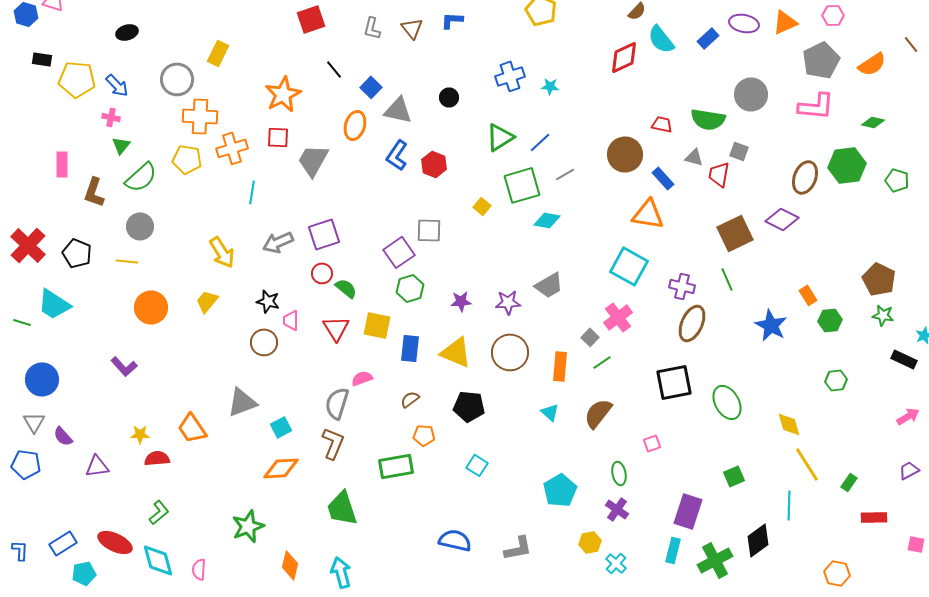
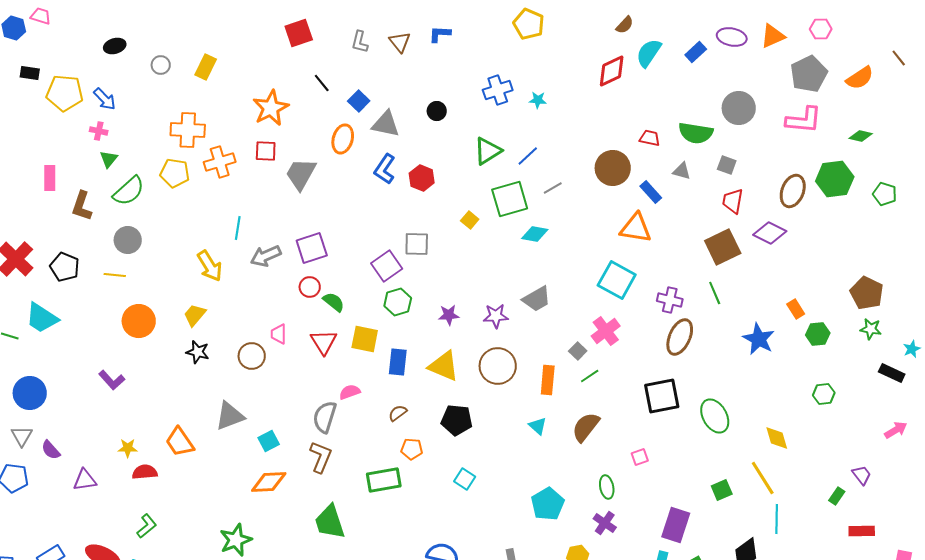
cyan semicircle: (661, 39) -> (649, 53), turned 72
gray circle: (177, 79) -> (161, 65), moved, size x0.6
red trapezoid: (719, 174) -> (733, 201), moved
cyan line: (252, 192) -> (238, 228), moved
black star: (268, 301) -> (198, 352), moved
yellow line: (807, 464) -> (763, 478), moved
purple trapezoid: (909, 470) -> (862, 475), moved, turned 80

